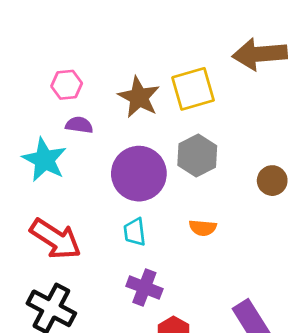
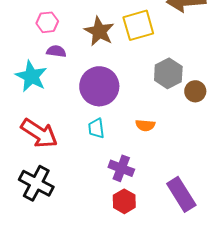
gray hexagon: (197, 156) -> (168, 73), moved
purple cross: (144, 287) -> (121, 168), moved

